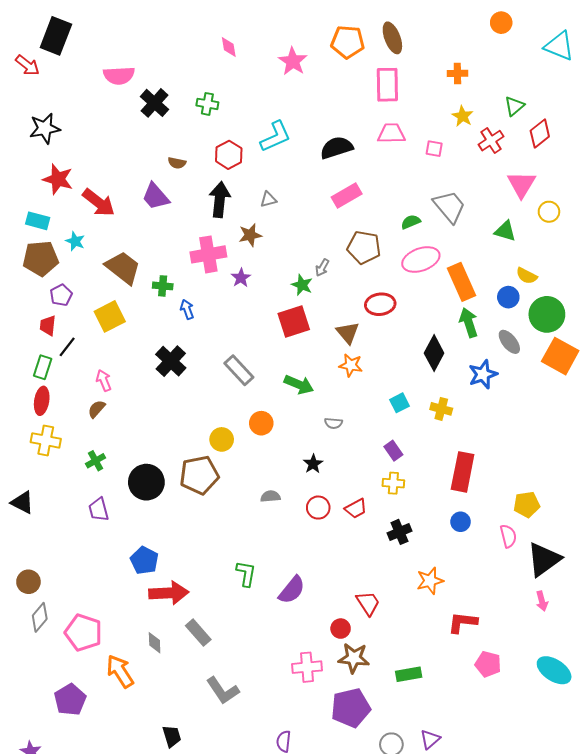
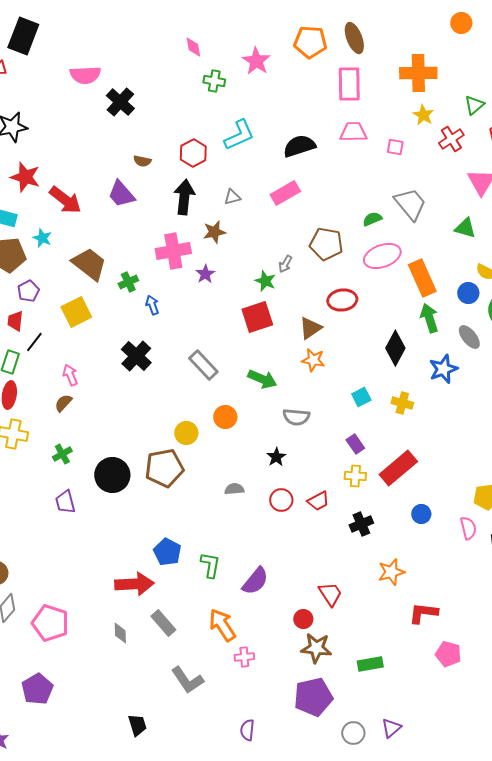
orange cross: (457, 73) -> (418, 73), size x1.8
green cross: (207, 104) -> (214, 81), moved
pink rectangle: (347, 195) -> (285, 193), moved
green cross: (163, 286) -> (128, 282), turned -30
brown triangle: (348, 333) -> (310, 328), turned 35
gray semicircle: (333, 423) -> (296, 417), size x1.5
red rectangle: (463, 472) -> (398, 468), moved, turned 39
blue pentagon: (144, 560) -> (167, 552), moved
pink cross: (307, 667) -> (244, 657), moved, size x0.7
orange arrow: (120, 671) -> (222, 625), moved

